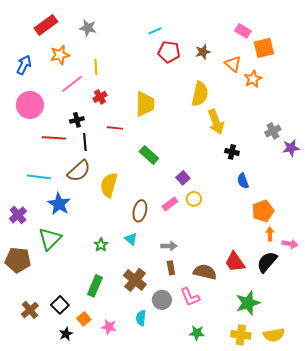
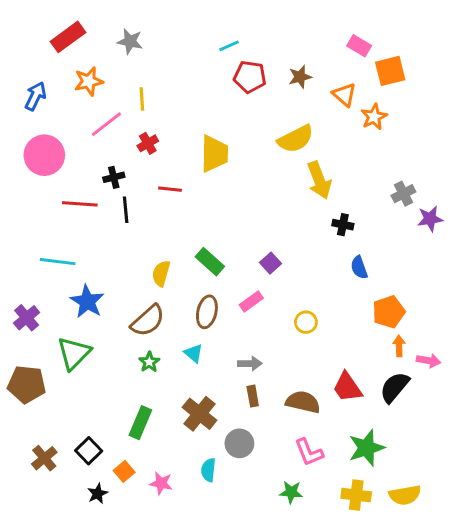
yellow semicircle: (200, 94) -> (296, 139), turned 50
green rectangle: (149, 155) -> (210, 262), moved
brown semicircle: (79, 171) -> (148, 321), moved
yellow semicircle: (109, 185) -> (161, 273), size x0.7
yellow circle: (194, 199) -> (306, 322), moved
pink L-shape: (190, 297) -> (309, 452), moved

